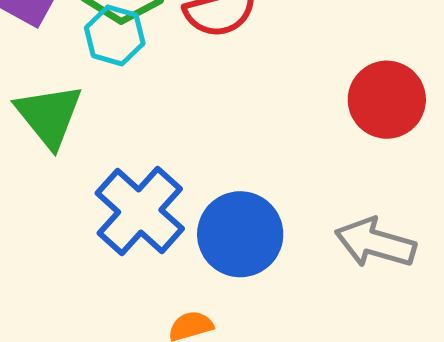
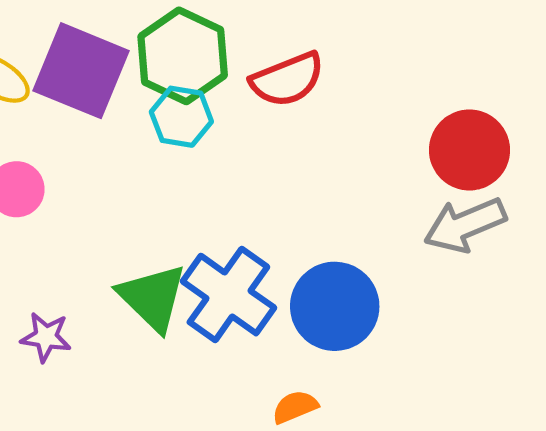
green triangle: (49, 116) -> (152, 297), moved
gray arrow: (375, 243) -> (465, 225), moved, turned -32

